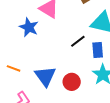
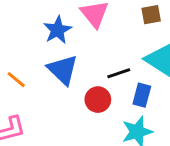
blue triangle: (45, 76) -> (63, 70), moved, turned -30
red circle: (72, 82) -> (98, 100), moved

